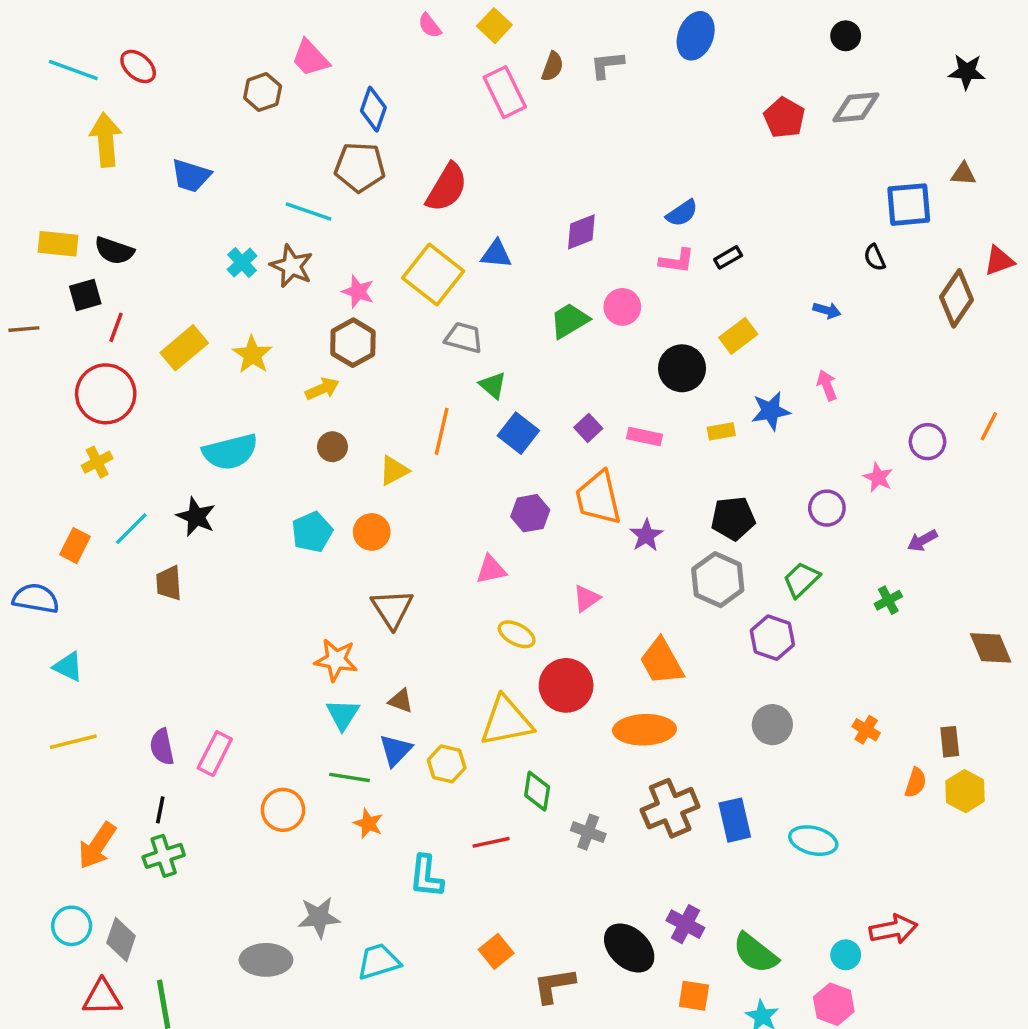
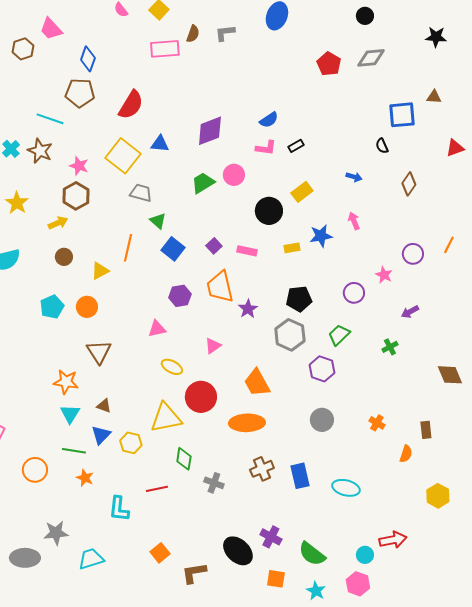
pink rectangle: (505, 92) -> (165, 49), turned -68
purple diamond: (581, 232) -> (210, 131), size x1.4
brown diamond: (956, 298) -> (409, 184), moved, size x0.7
yellow hexagon: (965, 791) -> (438, 496), moved
brown cross: (670, 808) -> (262, 469), size x0.7

